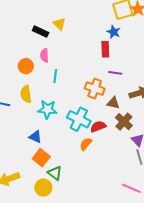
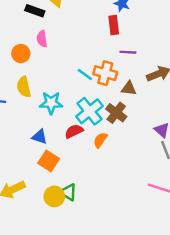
cyan line: (55, 76) -> (85, 74), moved, turned -56
cyan cross: (79, 119) -> (89, 111), turned 30
brown cross: (124, 122) -> (116, 113), moved
red semicircle: (98, 126) -> (74, 131), moved
green triangle: (55, 173) -> (68, 192), moved

